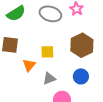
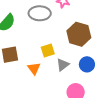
gray triangle: (49, 78) -> (63, 65), moved

